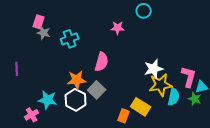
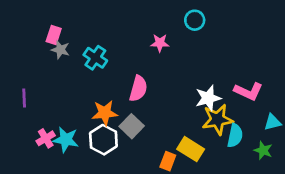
cyan cross: (70, 39) -> (95, 58), turned -36
pink L-shape: (189, 77) -> (248, 91), moved, turned 100
green star: (195, 99) -> (263, 150), moved
pink cross: (32, 115) -> (46, 138), moved

